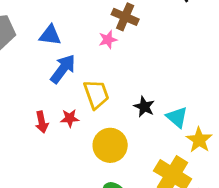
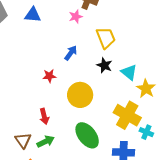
blue arrow: (63, 69) -> (71, 53), moved, size x0.7
yellow trapezoid: (96, 94) -> (106, 38), moved
red arrow: (42, 122) -> (44, 116), moved

